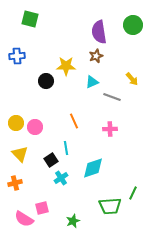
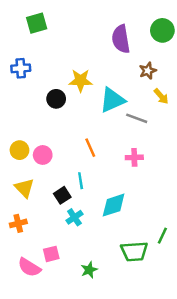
green square: (30, 19) -> (37, 23), turned -30
brown star: (96, 56) -> (148, 71), moved
cyan triangle: (92, 82) -> (112, 100), size x1.6

